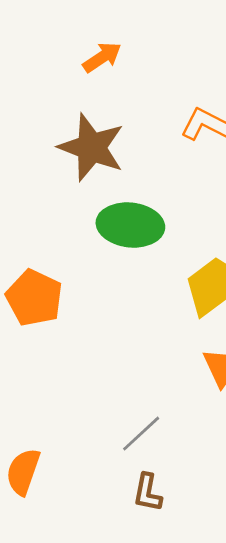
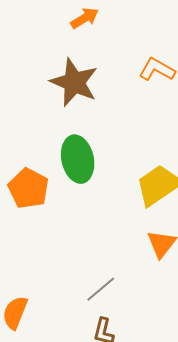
green ellipse: (130, 225) -> (78, 159), moved, turned 69

